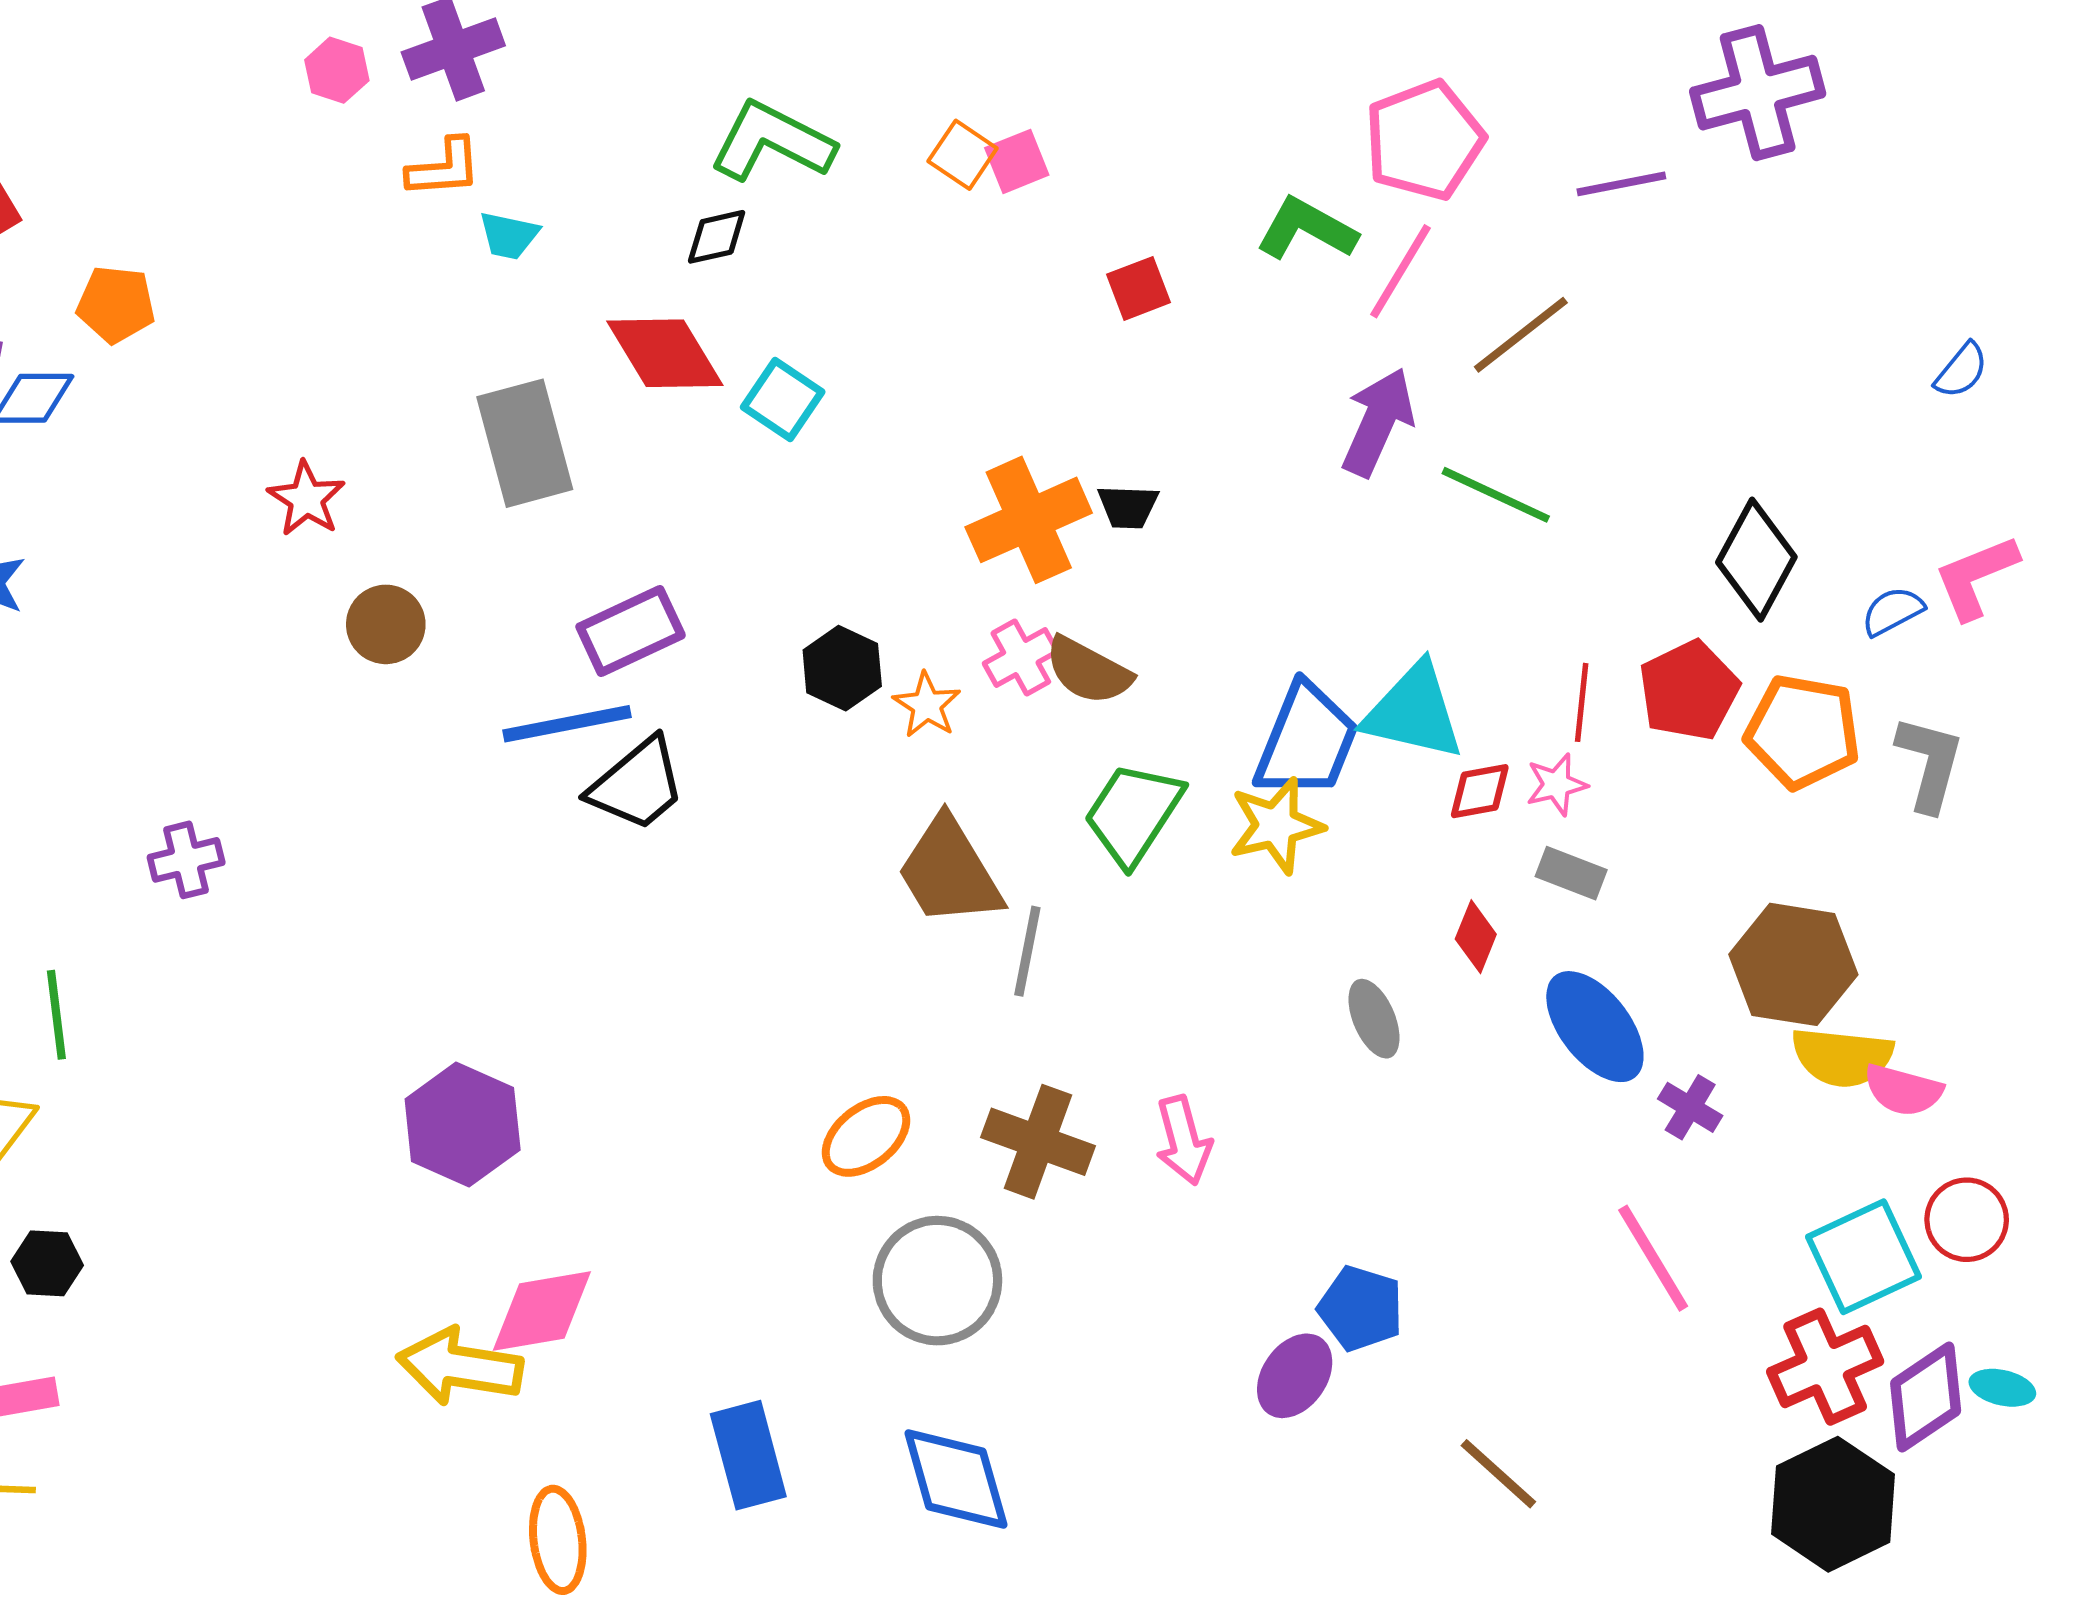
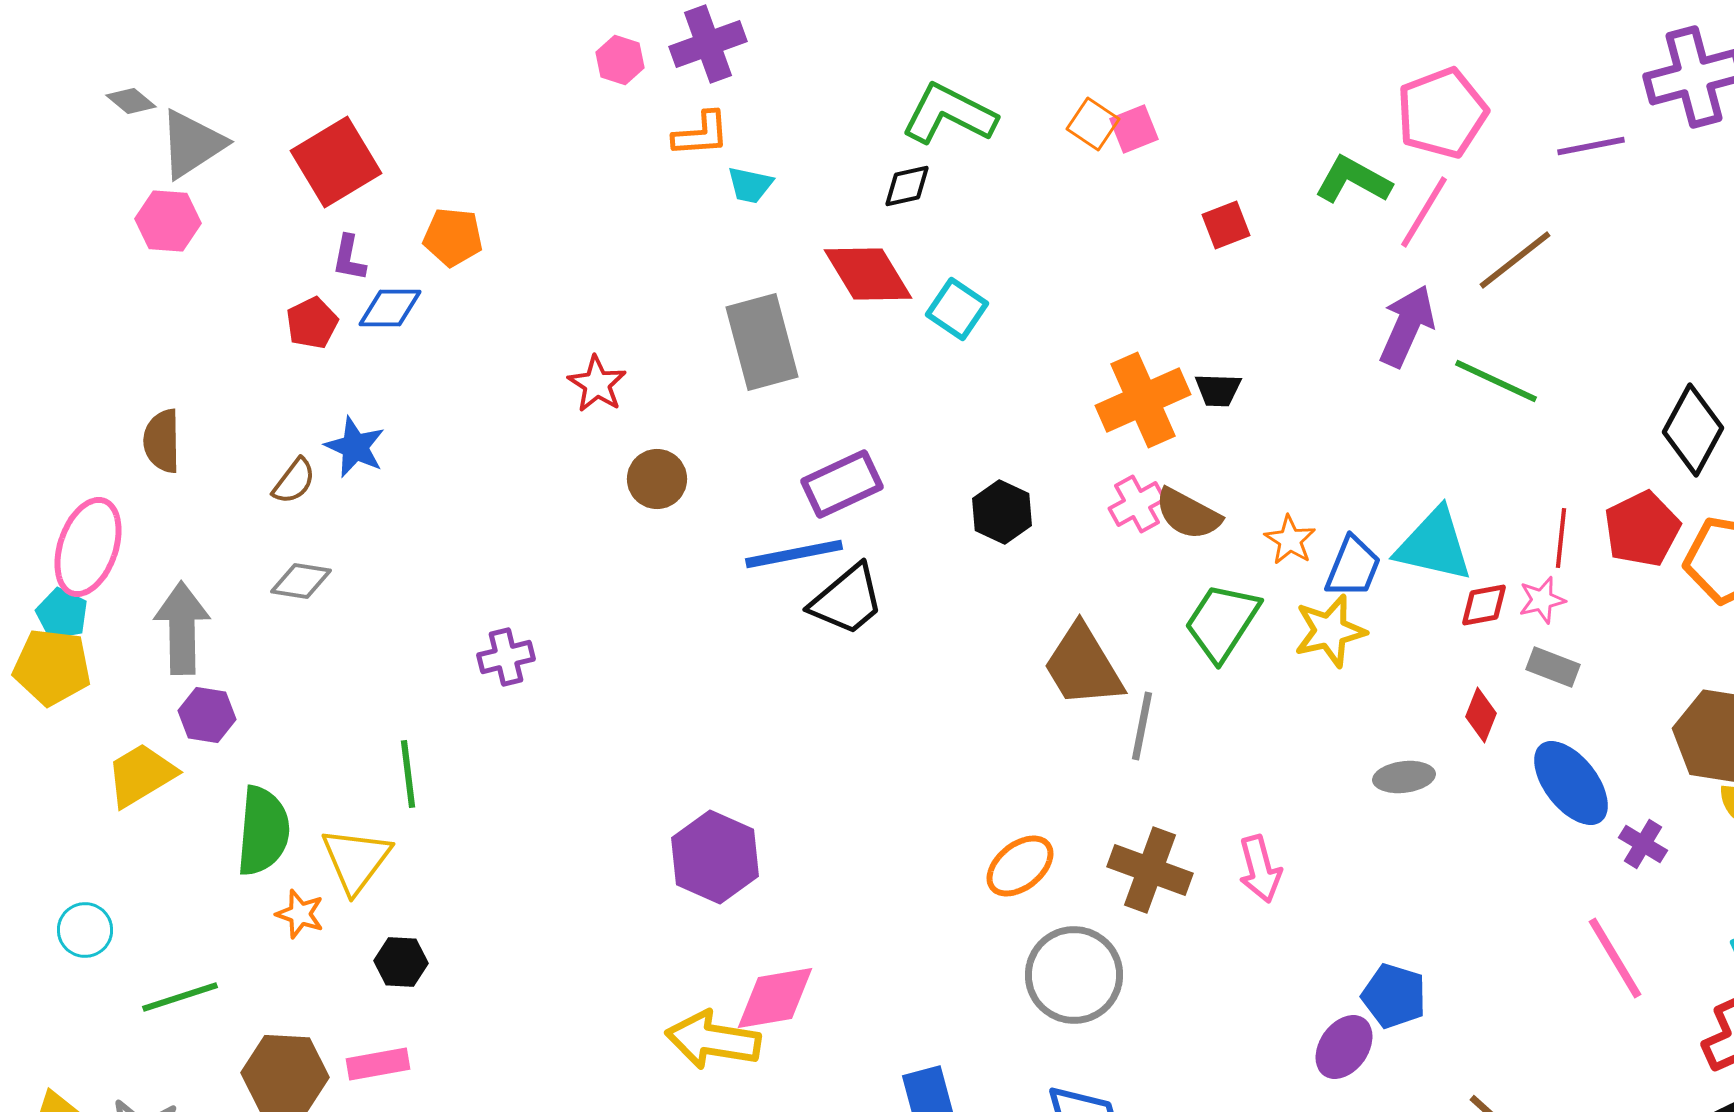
orange star: (927, 705) -> (1290, 540), moved
blue trapezoid: (1307, 741) -> (1353, 567), size x0.7
gray ellipse: (1374, 1019) -> (1404, 777), turned -74

